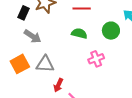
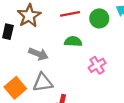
green circle: (111, 31) -> (99, 18), moved
gray arrow: (33, 36) -> (38, 54), moved

